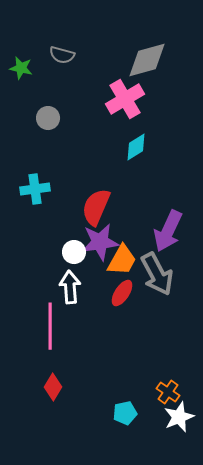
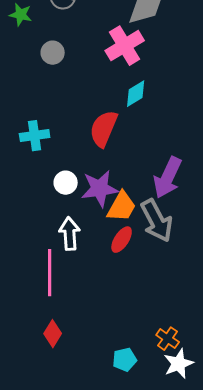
gray circle: (48, 118) -> (53, 53), moved
red semicircle: (96, 207) -> (104, 129), moved
white circle: (74, 252) -> (66, 183), moved

